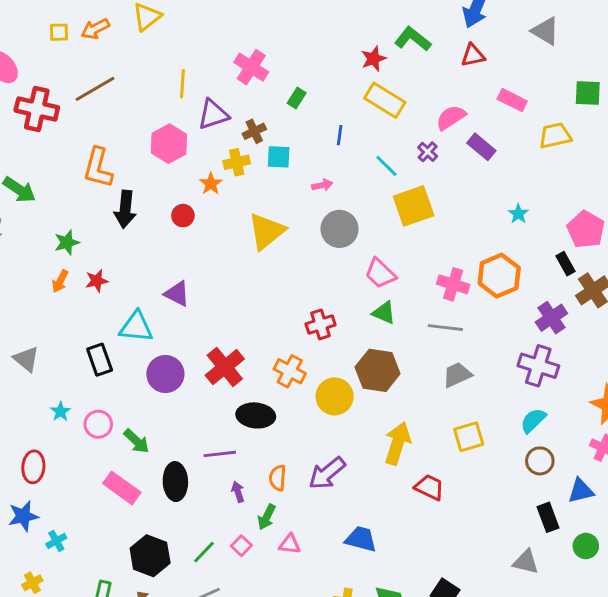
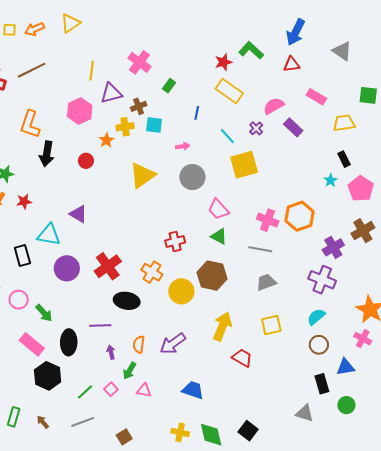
cyan star: (518, 214) -> (331, 180), moved
black rectangle: (565, 264) -> (344, 159), moved
black hexagon: (150, 556) -> (48, 376), moved

